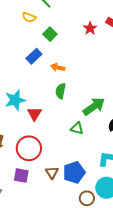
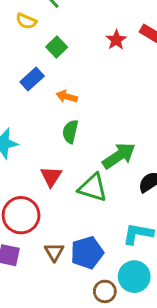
red triangle: (34, 114) -> (51, 176), moved
green triangle: (77, 128) -> (93, 188), size x1.5

